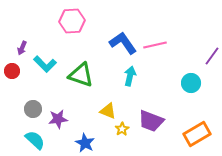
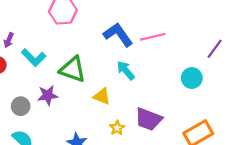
cyan arrow: (130, 76) -> (126, 70), turned -54
yellow triangle: (108, 111) -> (102, 96), moved
purple star: (58, 119) -> (48, 95), moved

